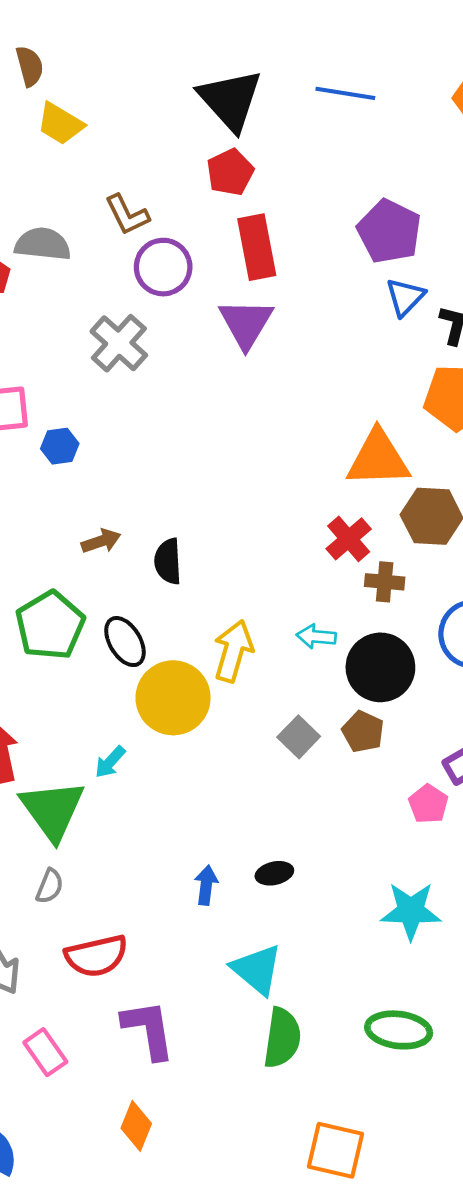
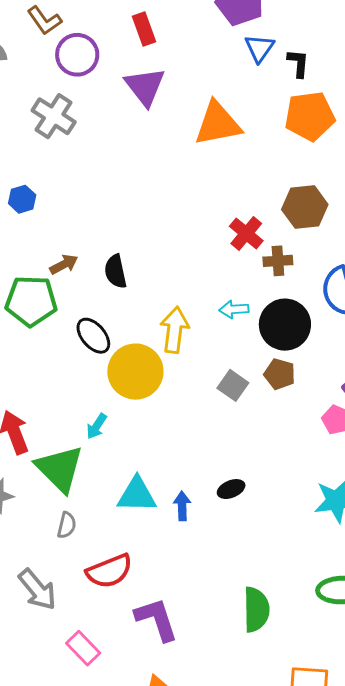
red rectangle: (257, 247) -> (144, 29), size x0.7
orange triangle: (378, 459) -> (218, 124), moved
green pentagon: (50, 625) -> (31, 301), moved, turned -30
cyan triangle: (257, 970) -> (137, 495), moved, turned -30

